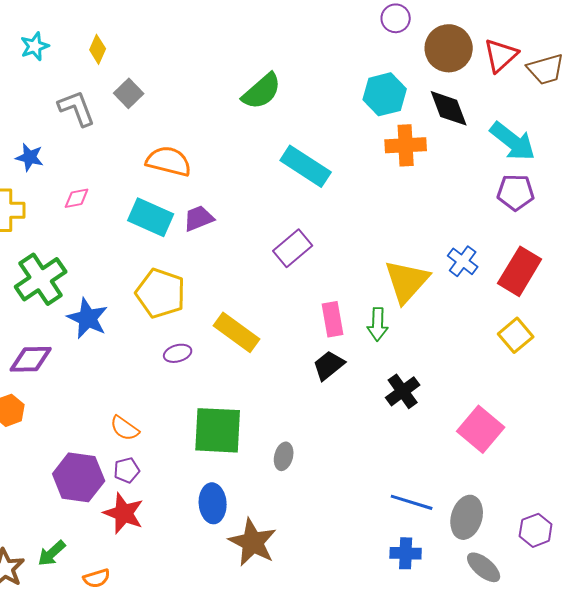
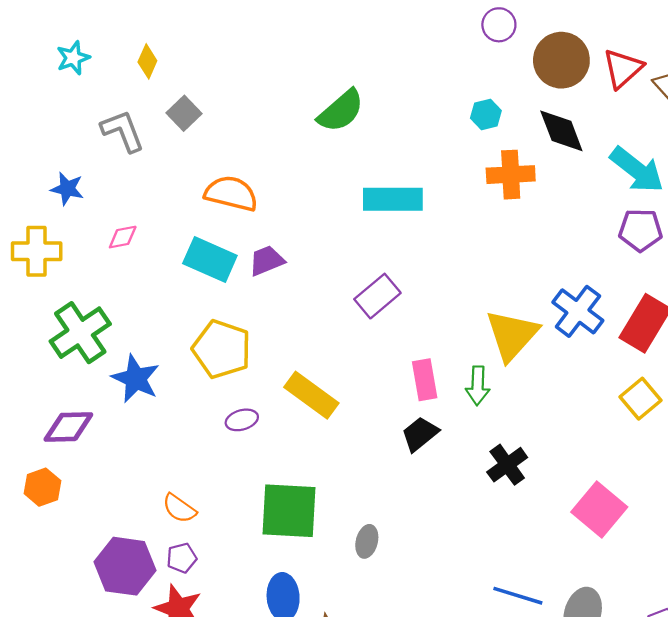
cyan hexagon: (385, 94) -> (486, 114), size x0.6
cyan rectangle: (306, 166) -> (393, 199), turned -33
blue cross: (463, 261) -> (578, 311), size x1.4

